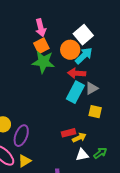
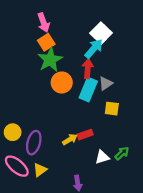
white square: (83, 35) -> (101, 33), moved
orange circle: (70, 50) -> (62, 83), moved
green star: (43, 62) -> (50, 60), turned -30
red arrow: (77, 73) -> (88, 69), turned 96
yellow arrow: (79, 138) -> (70, 139), moved

